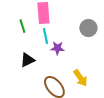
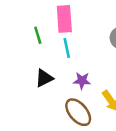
purple star: (57, 48) -> (82, 81), moved

